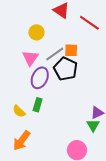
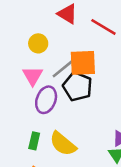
orange square: (71, 50) -> (83, 63), size x1.6
green rectangle: (38, 105) -> (34, 141), moved
yellow semicircle: (19, 111) -> (63, 144), moved, size x1.6

